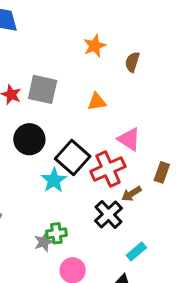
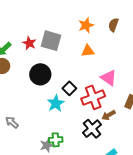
orange star: (95, 46) -> (86, 25), moved
black square: (73, 158) -> (69, 88), size x0.6

